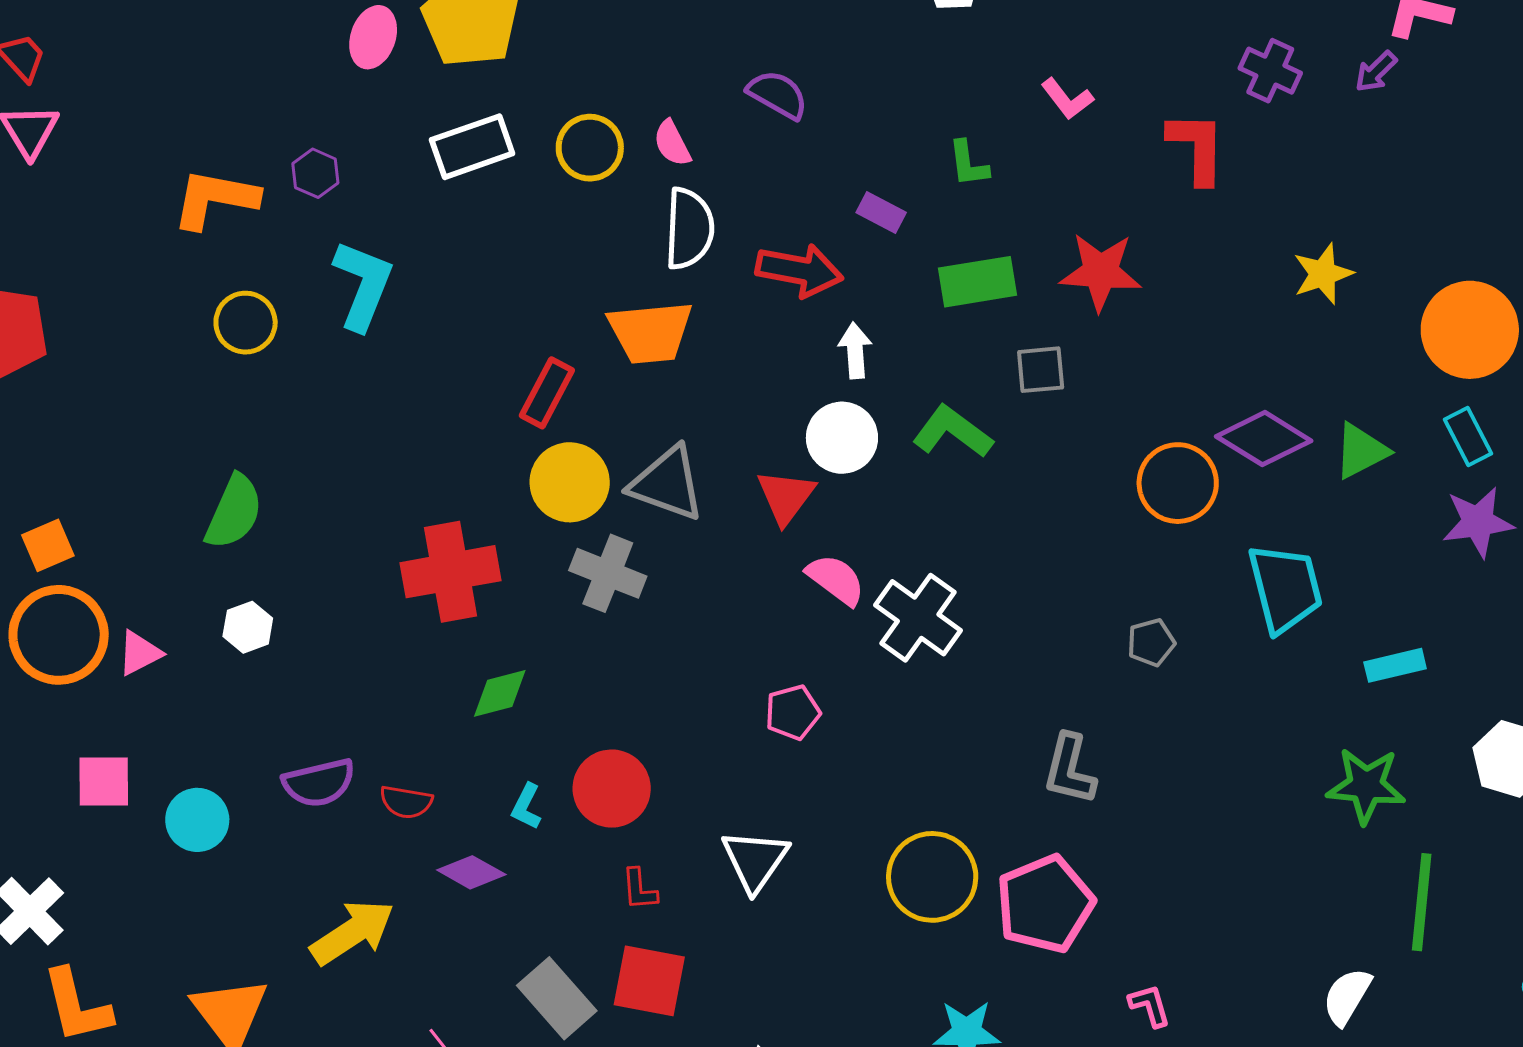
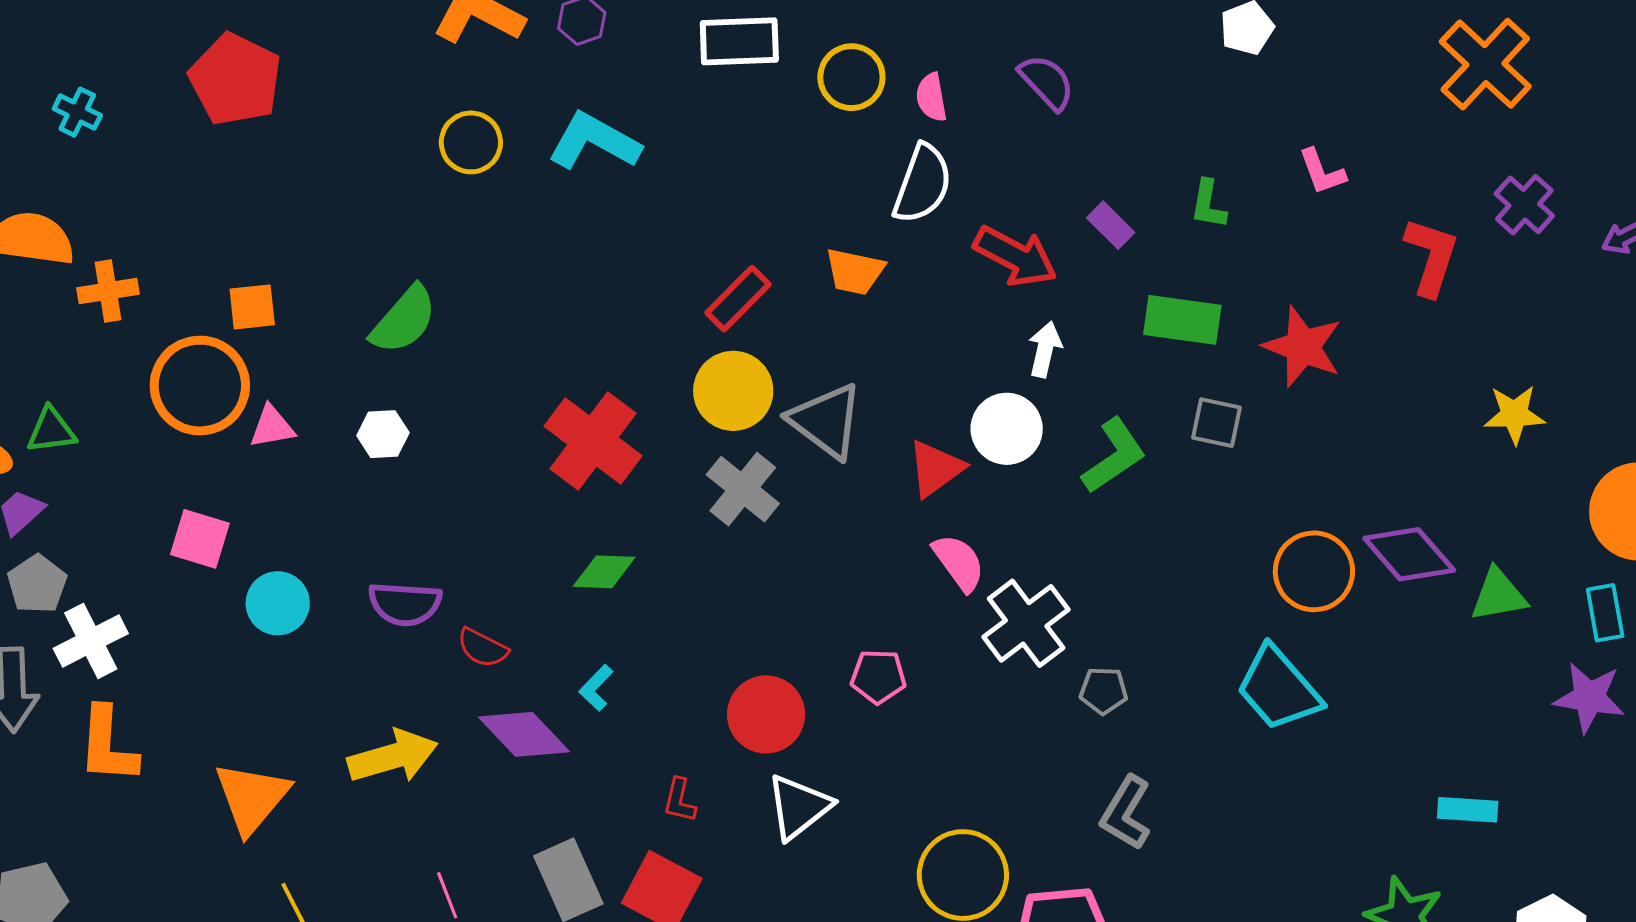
cyan L-shape: (363, 285) -> (594, 141), turned -100
orange trapezoid: (650, 332) -> (855, 271), size x0.7
green L-shape: (952, 432) -> (1114, 456), turned 92
orange square: (48, 545) -> (252, 307), moved
red cross: (450, 572) -> (593, 441), turned 30
cyan trapezoid: (1285, 588) -> (1278, 689), moved, turned 136
gray pentagon: (1151, 642) -> (1104, 691), moved
red circle: (612, 789) -> (766, 714), moved
purple diamond: (471, 872) -> (524, 734), size x1.4

